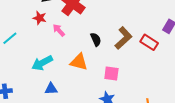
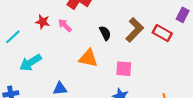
red star: (40, 18) -> (43, 22), moved
cyan arrow: (42, 63) -> (30, 63), moved

